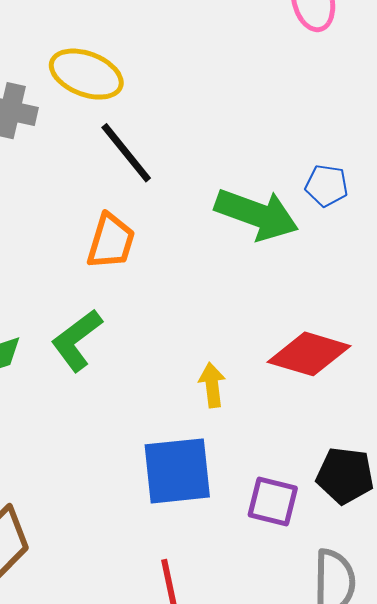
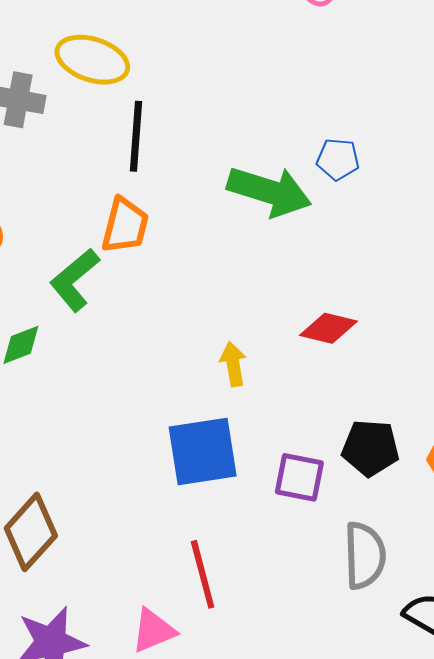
black line: (126, 153) -> (136, 136), turned 46
green L-shape: (77, 340) -> (75, 280), moved
red diamond: (309, 354) -> (329, 328), size x0.7

